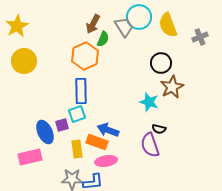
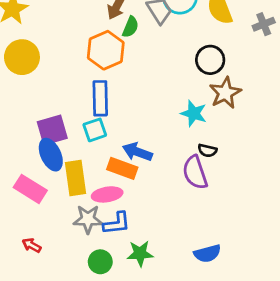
purple square: (62, 125) -> (52, 130), moved, size x1.6
yellow rectangle: (77, 149) -> (76, 178), moved, size x1.4
pink rectangle: (30, 157) -> (30, 189), turned 45
pink ellipse: (106, 161) -> (107, 194), moved

